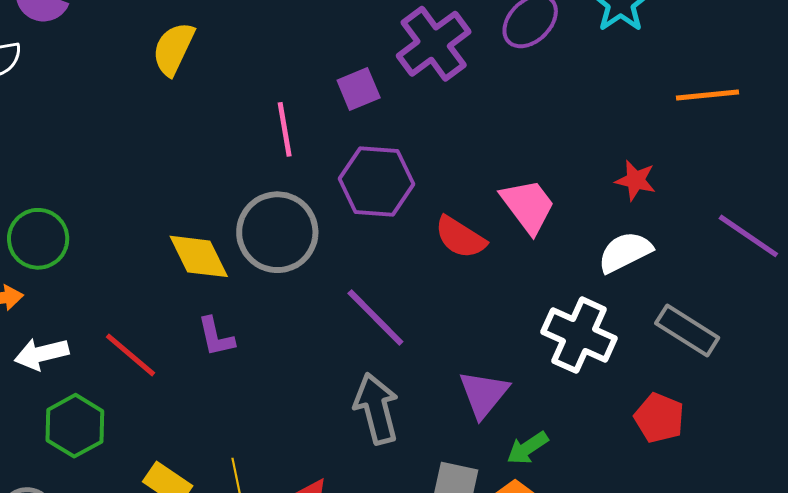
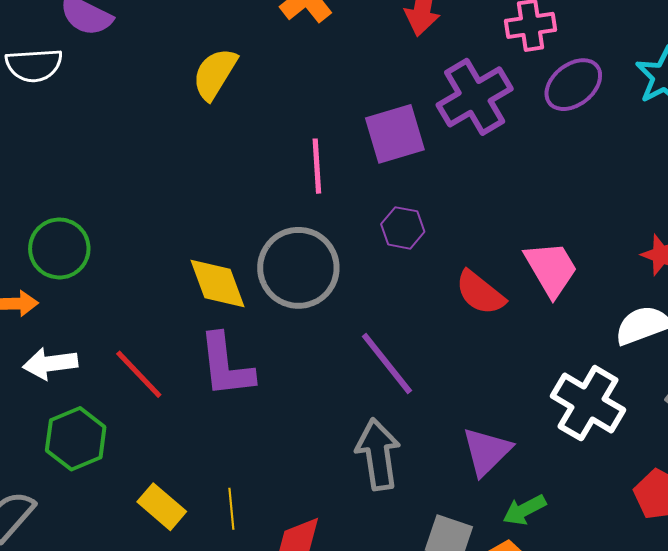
purple square: (359, 89) -> (395, 134), size x1.4
purple hexagon: (376, 181) -> (403, 228), size x0.6
purple L-shape: (216, 337) -> (226, 365), size x1.6

